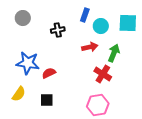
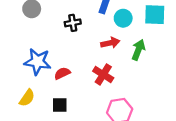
red cross: (103, 74) -> (103, 74), moved

